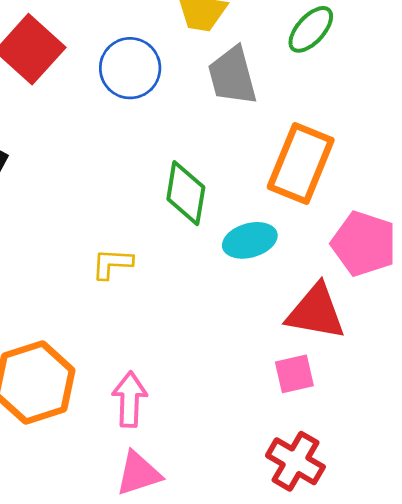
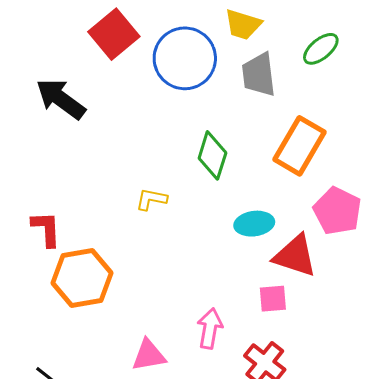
blue circle: (130, 68) -> (185, 58), size x1.4
cyan ellipse: (250, 240) -> (254, 224), moved
pink arrow: (130, 399) -> (210, 328), moved

